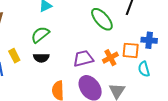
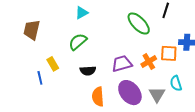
black semicircle: (41, 58) -> (88, 71), moved
cyan semicircle: (144, 69) -> (176, 83), moved

